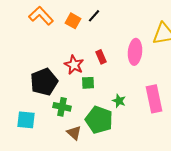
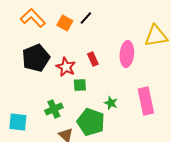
black pentagon: (44, 82) -> (36, 58), moved
green cross: (62, 107) -> (54, 109), turned -36

